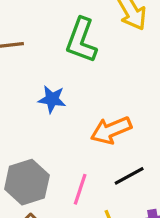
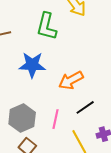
blue star: (52, 99) -> (32, 65), size x1.5

